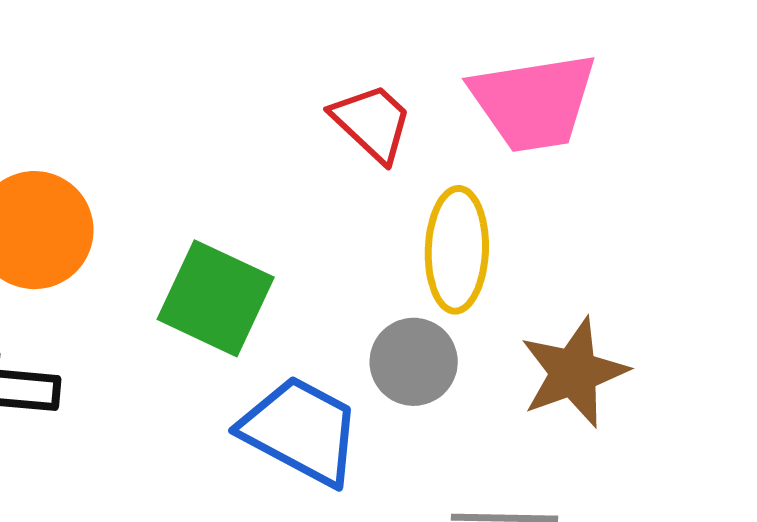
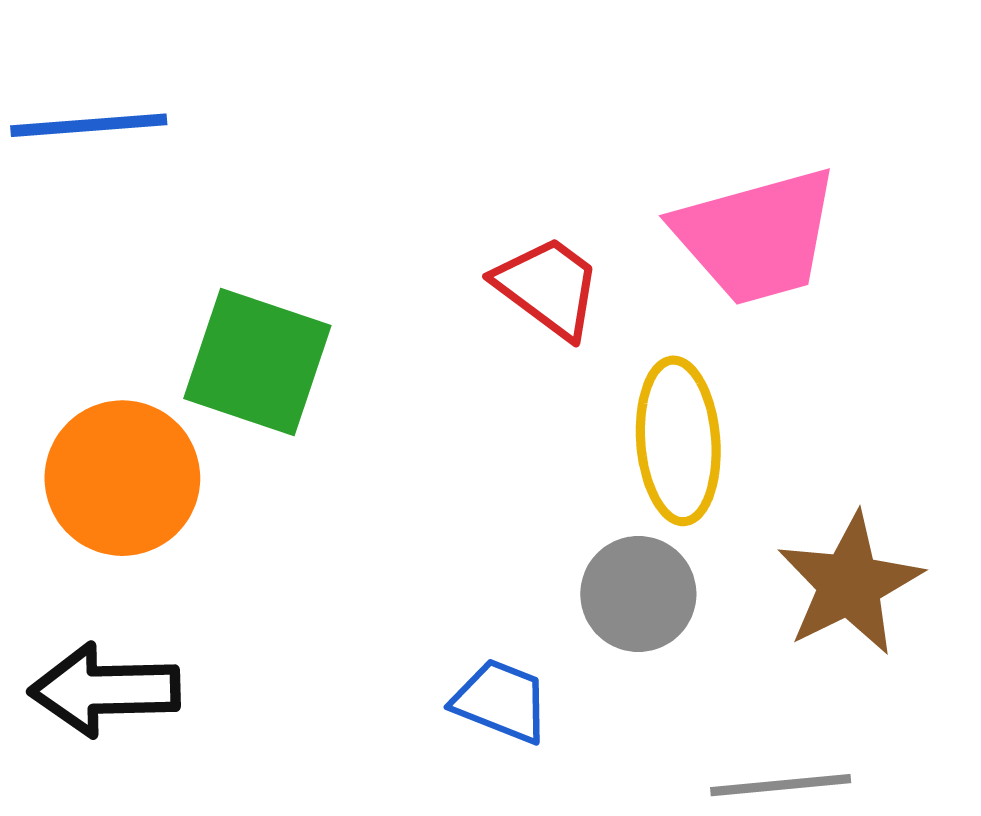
green square: (216, 298) -> (257, 362), moved
blue trapezoid: (301, 431) -> (501, 701), size x0.6

